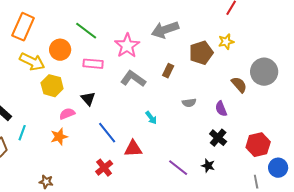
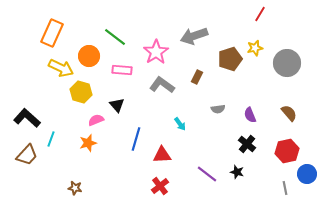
gray circle: (264, 72) -> (287, 63), moved
brown semicircle: (239, 85) -> (289, 113), moved
blue line: (107, 133) -> (136, 139), turned 55
red cross: (104, 168) -> (160, 186), moved

